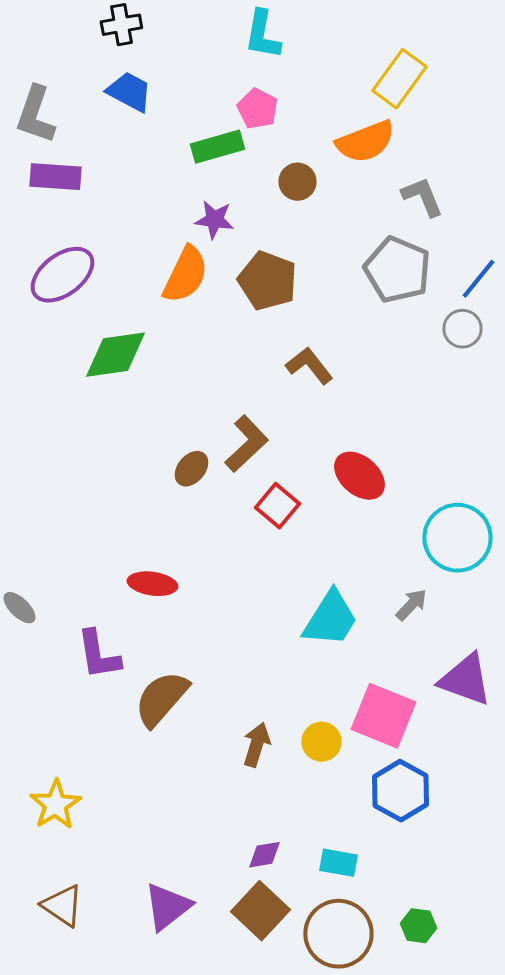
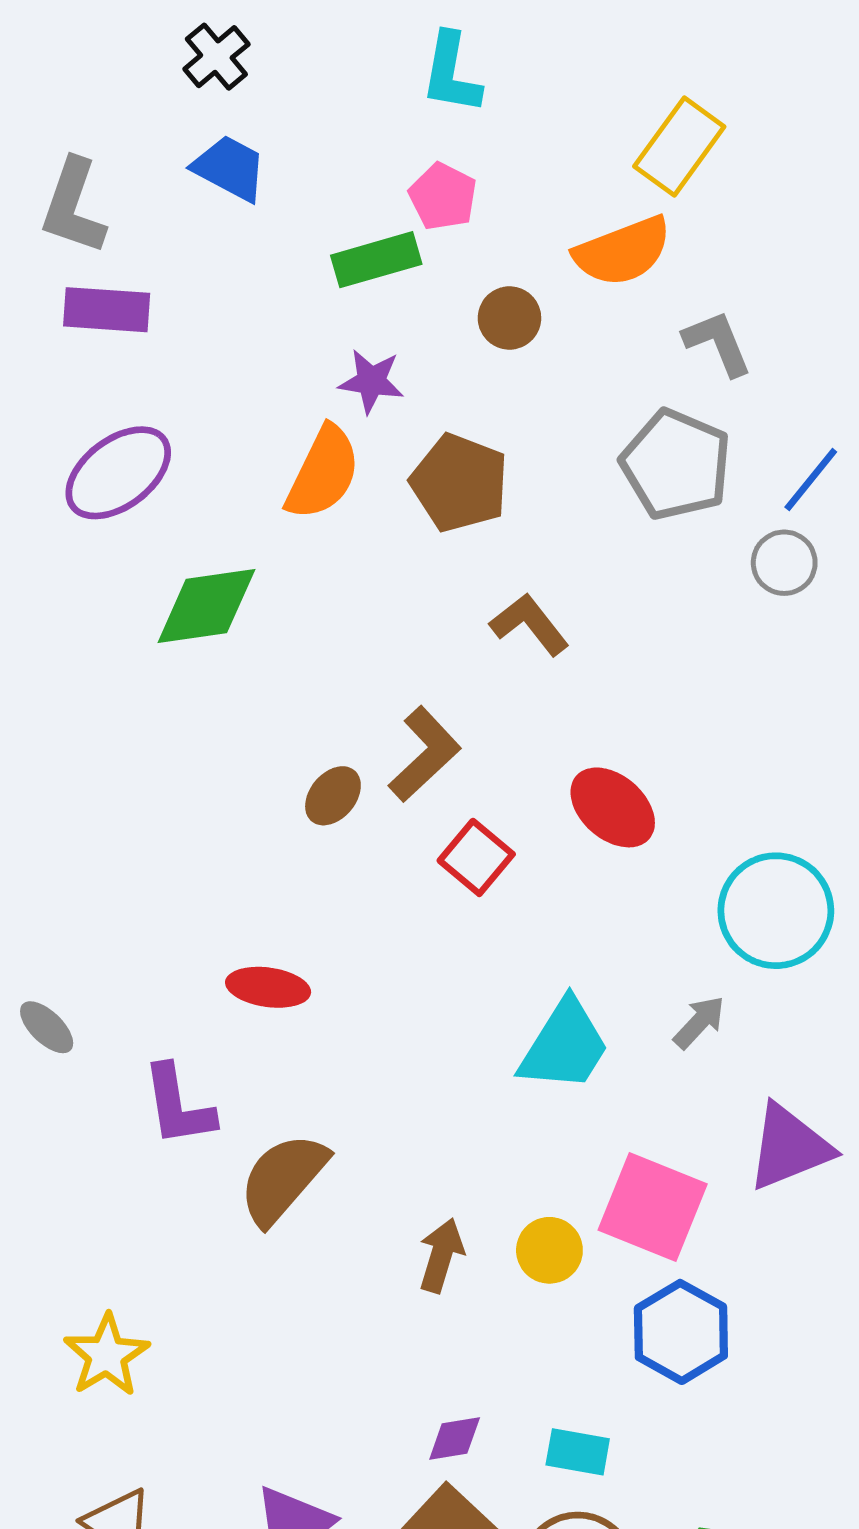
black cross: (121, 25) -> (216, 57), turned -30
purple triangle: (465, 680) -> (789, 1147), turned -42

